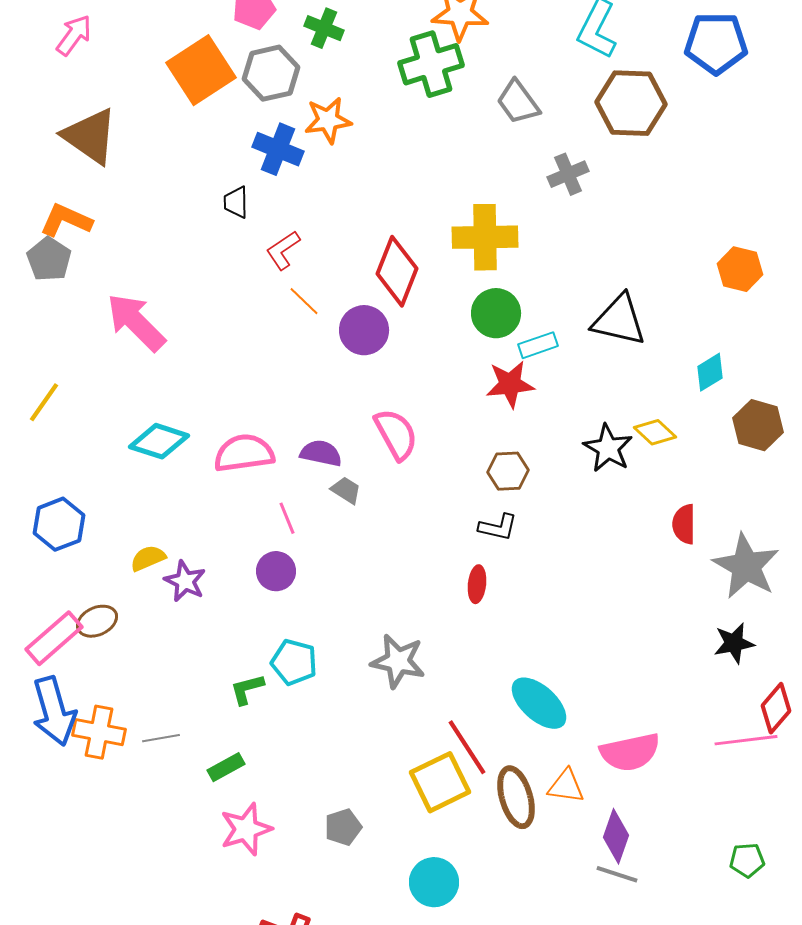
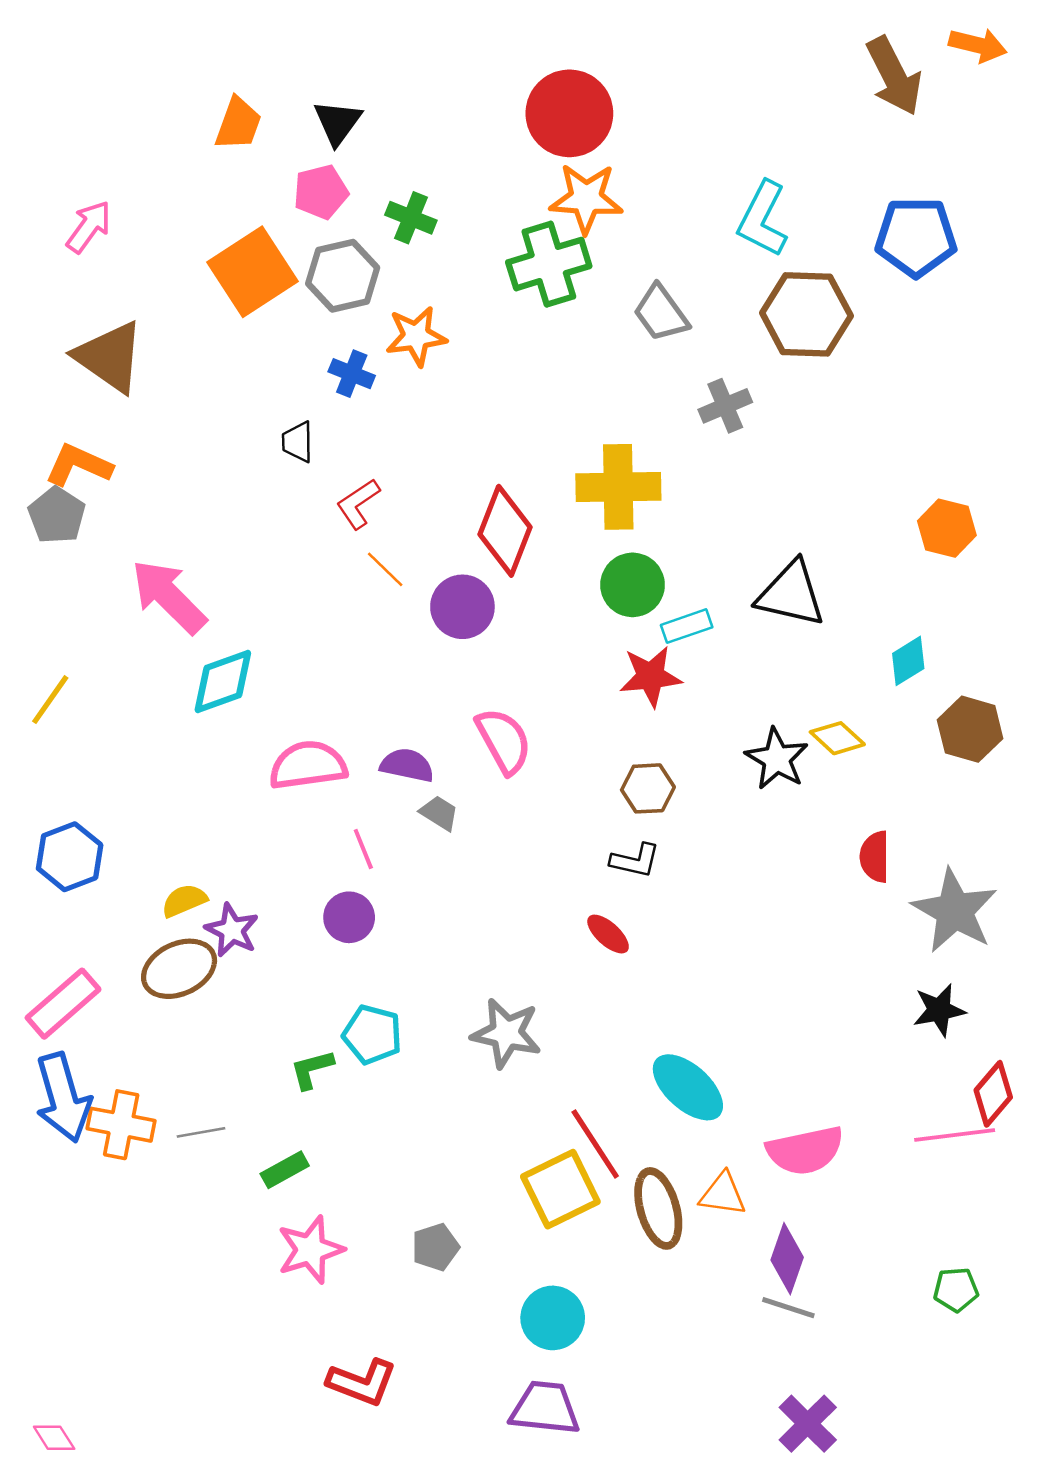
blue cross: (278, 149) -> (352, 374), size x0.7
cyan diamond: (159, 441) -> (223, 682), moved, turned -38
red ellipse: (477, 584) -> (608, 934), turned -54
brown ellipse: (97, 621) -> (179, 969), moved, size x1.4

